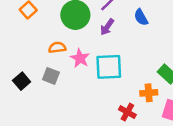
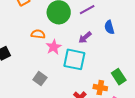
purple arrow: (107, 27) -> (85, 38), moved
gray square: (51, 76) -> (40, 79), moved

